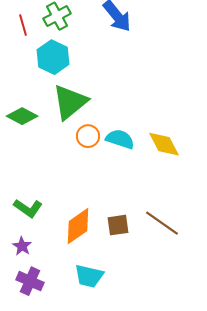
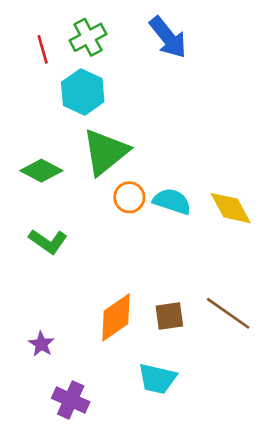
green L-shape: (28, 208) -> (48, 241), moved
cyan trapezoid: (89, 276) -> (157, 379), moved
purple cross: (30, 281) -> (71, 400), moved

